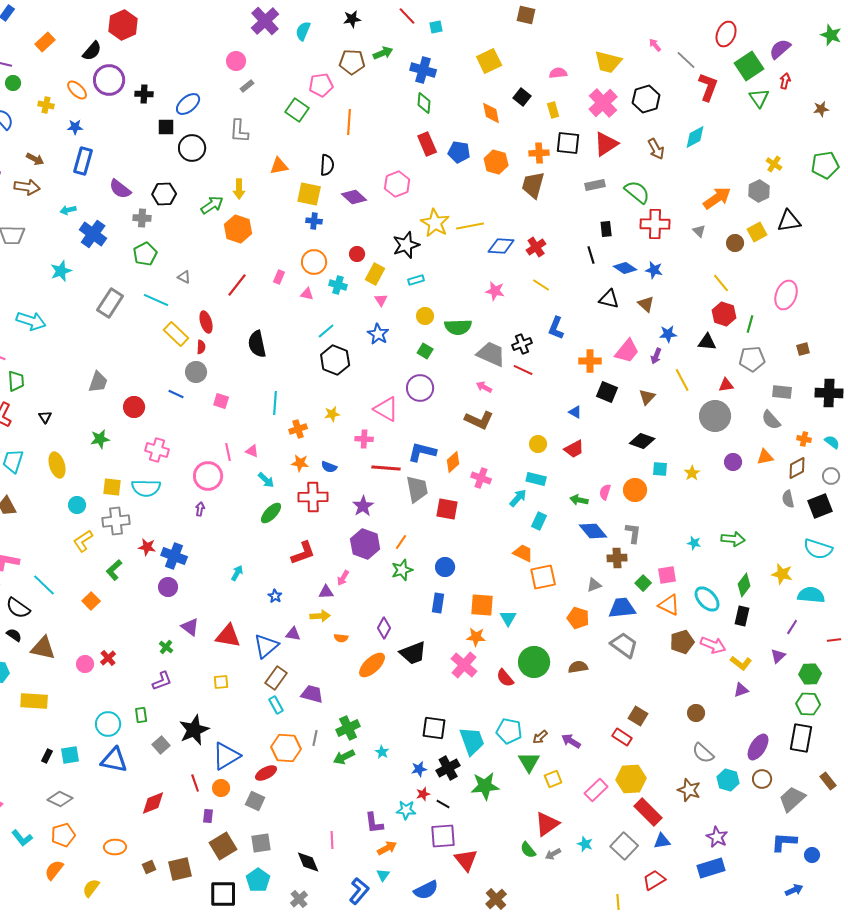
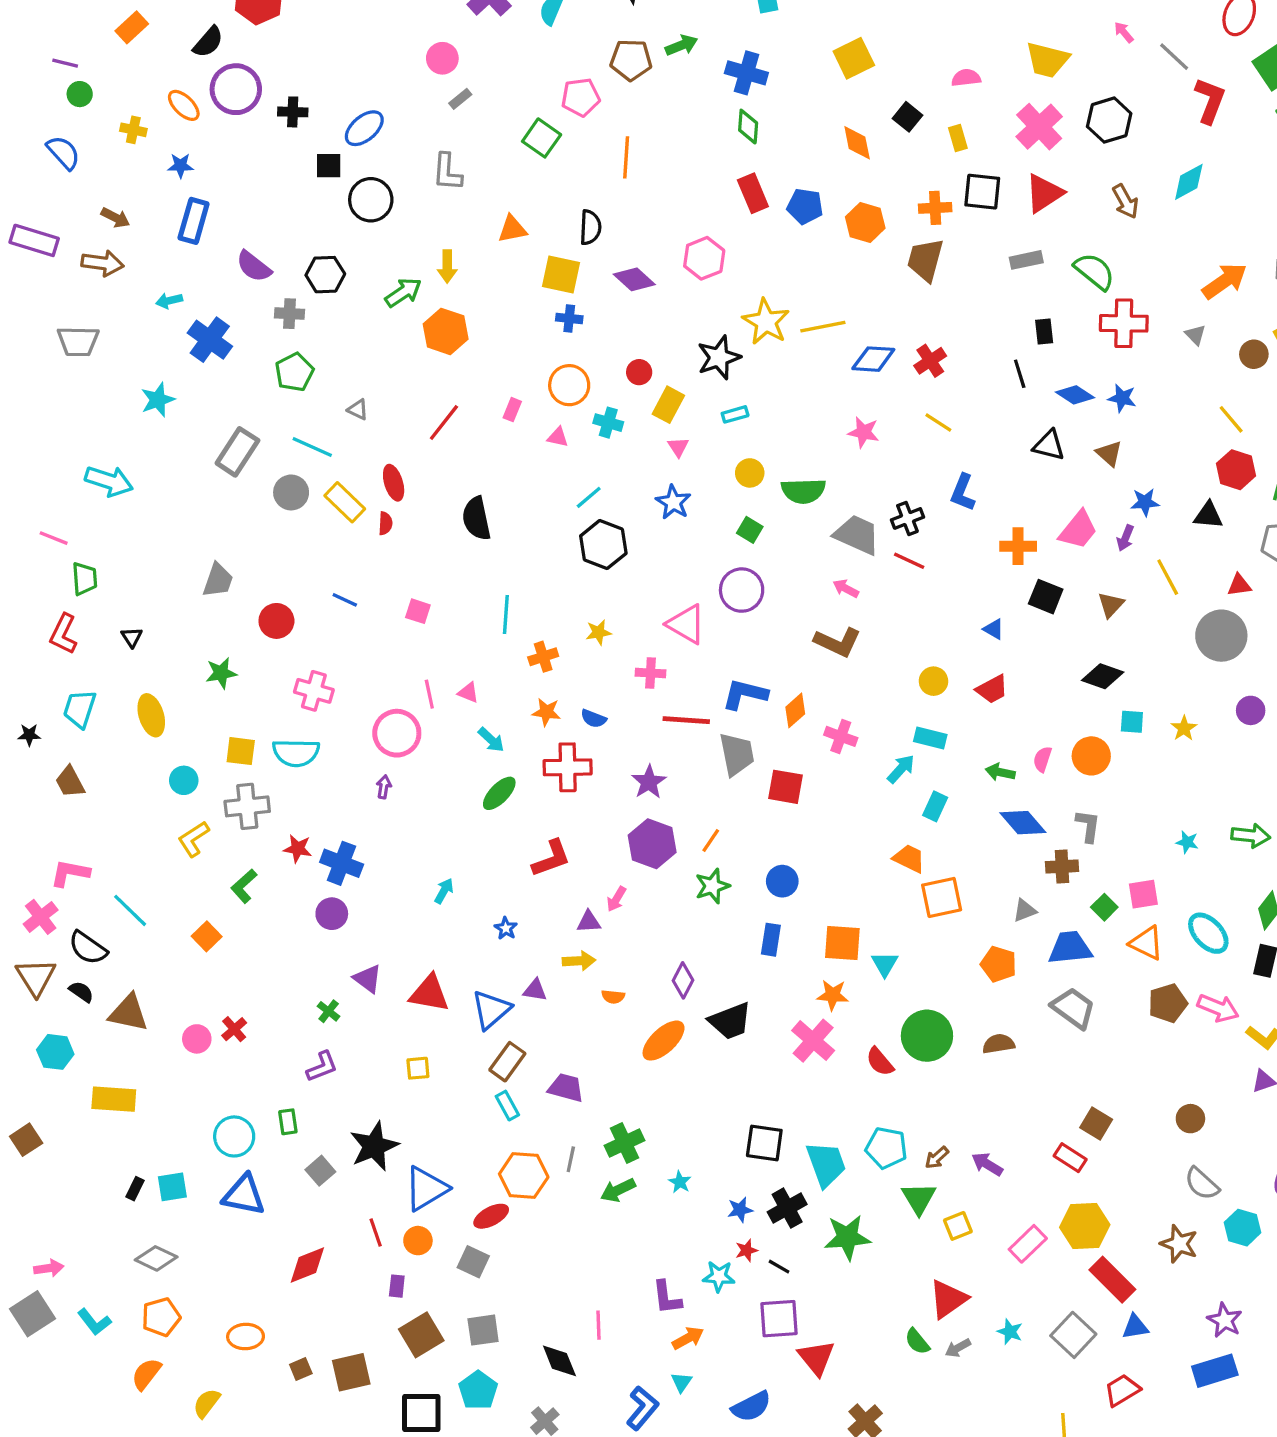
gray circle: (196, 372) -> (291, 492), moved

